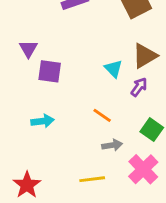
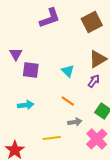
cyan triangle: (113, 69) -> (68, 71), moved
yellow line: (92, 179) -> (52, 138), moved

